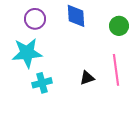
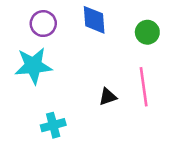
cyan cross: (42, 83) -> (53, 125), moved

